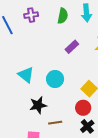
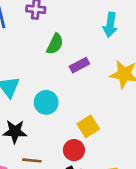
green semicircle: (63, 16) -> (55, 44), moved

